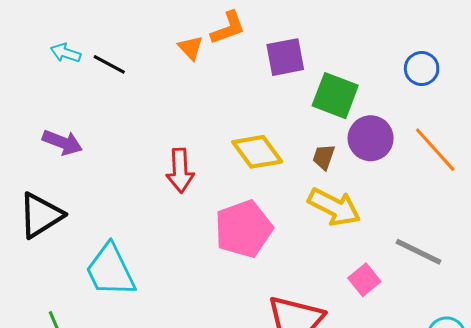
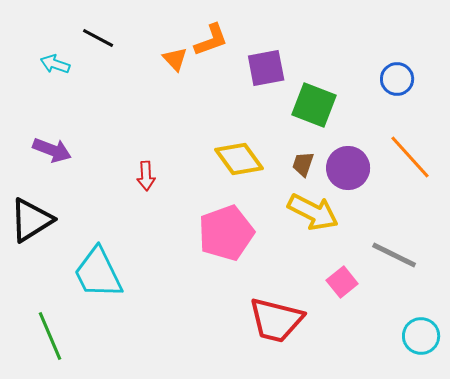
black line: (109, 64) -> (98, 38), moved
purple circle: (371, 138) -> (348, 168), moved
red arrow: (180, 171) -> (146, 176), moved, size x0.7

